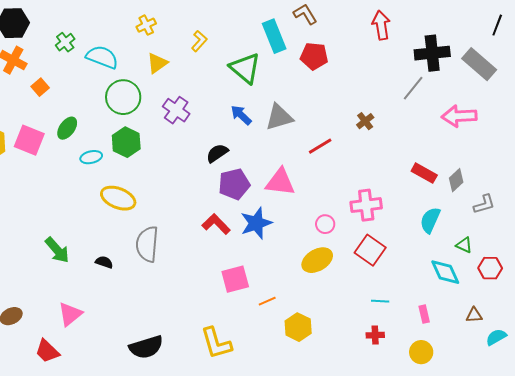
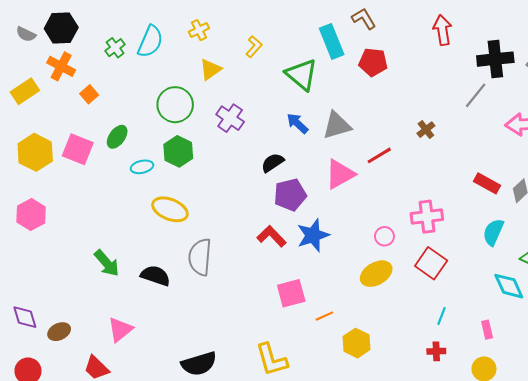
cyan semicircle: (102, 57) -> (150, 41), moved, turned 92
pink triangle: (280, 182) -> (340, 174), moved, turned -36
black semicircle: (104, 262) -> (155, 276), size x1.6
cyan line: (380, 301) -> (441, 316), turned -72

